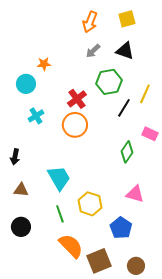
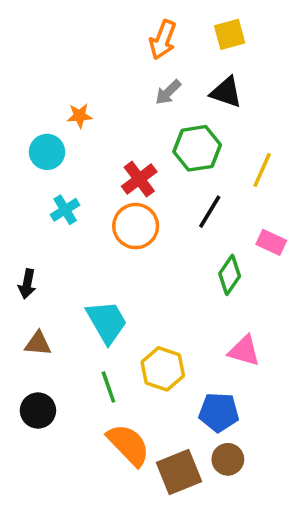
black line: (124, 108) -> (210, 212), moved
blue pentagon: (121, 228) -> (219, 412), turned -30
brown circle: (136, 266) -> (228, 459), moved

